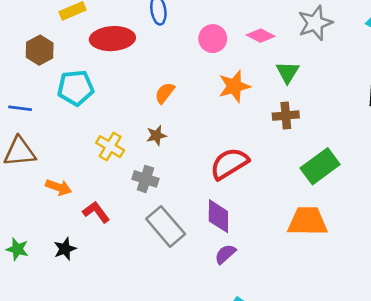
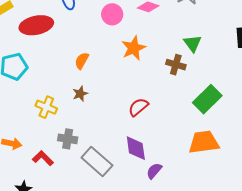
green triangle: (288, 72) -> (193, 43), moved
brown cross: (286, 116) -> (176, 65), turned 30
red semicircle: (229, 164) -> (138, 107), size x0.7
gray cross: (145, 179) -> (68, 139), moved
purple semicircle: (225, 254) -> (154, 171), moved

